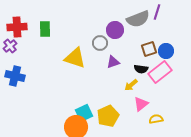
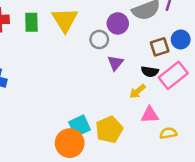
blue circle: (166, 51) -> (181, 40), moved
yellow triangle: (75, 58) -> (65, 20), moved, turned 40
purple triangle: (113, 62) -> (115, 63), turned -32
pink triangle: (141, 104) -> (150, 115), turned 35

